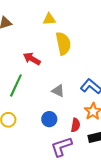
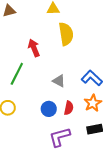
red arrow: (32, 59) -> (34, 48), turned 36
red semicircle: (76, 125) -> (69, 108), moved

